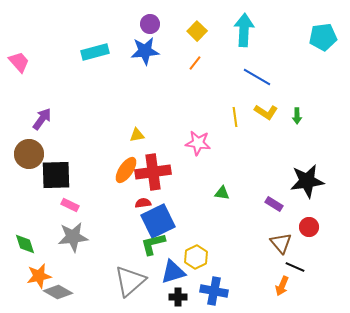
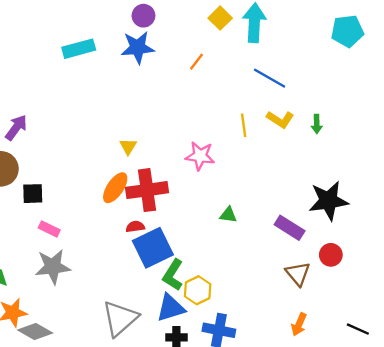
yellow square: (197, 31) -> (220, 18), moved
yellow triangle: (137, 135) -> (128, 146), turned -49
black square: (56, 175) -> (33, 194), size x0.6
purple rectangle: (274, 204) -> (290, 228), size x1.4
green L-shape: (153, 244) -> (173, 275), moved, turned -44
black line: (295, 267) -> (358, 329), moved

